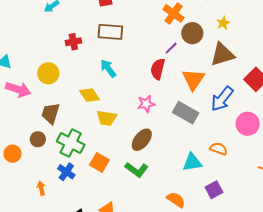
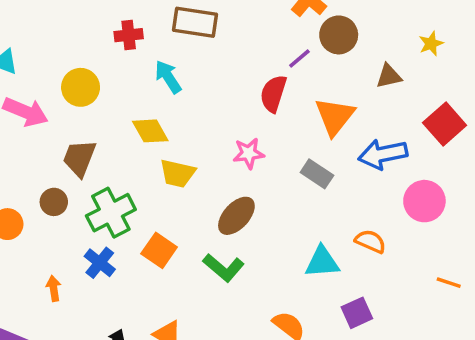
yellow star: (223, 23) -> (431, 44), moved
brown triangle: (222, 54) -> (389, 76), size x0.6
cyan arrow: (108, 68) -> (168, 77), moved
blue arrow: (222, 99) -> (383, 154), turned 36
gray rectangle: (186, 113) -> (317, 174), size x0.7
green cross: (71, 143) -> (111, 213), turned 32

